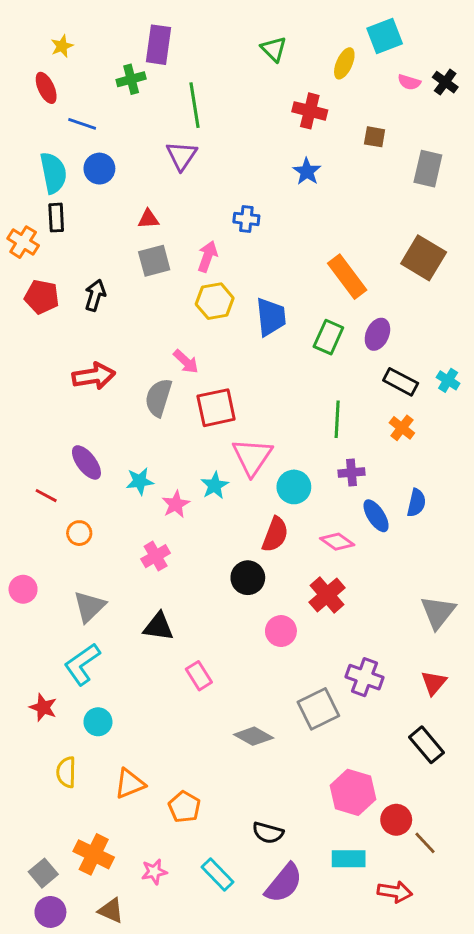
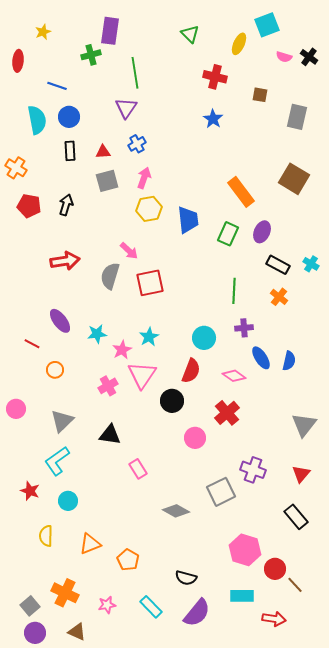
red ellipse: (46, 88) -> (18, 61), moved, turned 30
black rectangle: (56, 218) -> (70, 151), moved
blue cross: (246, 219) -> (137, 144), moved, turned -36
pink triangle: (252, 457) -> (142, 375), moved
blue semicircle: (416, 503) -> (289, 361), moved

